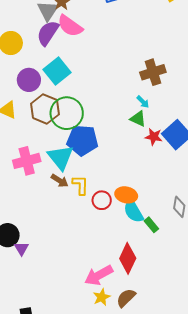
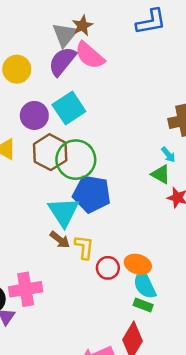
pink cross: (27, 161) -> (26, 289), moved
green rectangle: (151, 225) -> (143, 305), moved, turned -35

